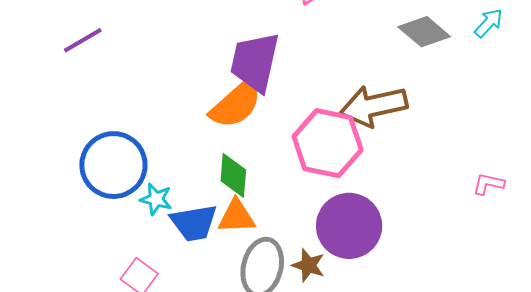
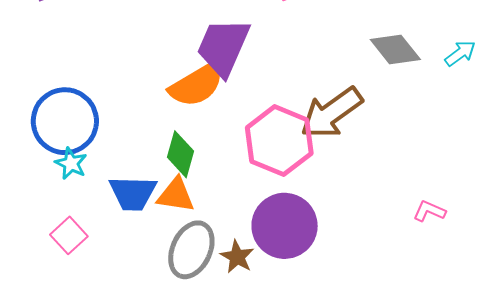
brown arrow: (374, 106) -> (331, 113), turned -34
cyan star: (156, 199) -> (71, 163), moved

